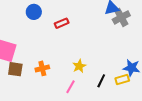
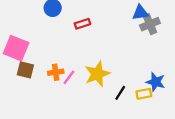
yellow star: (79, 66) -> (97, 74), size x1.6
pink line: (71, 87) -> (69, 77), moved

